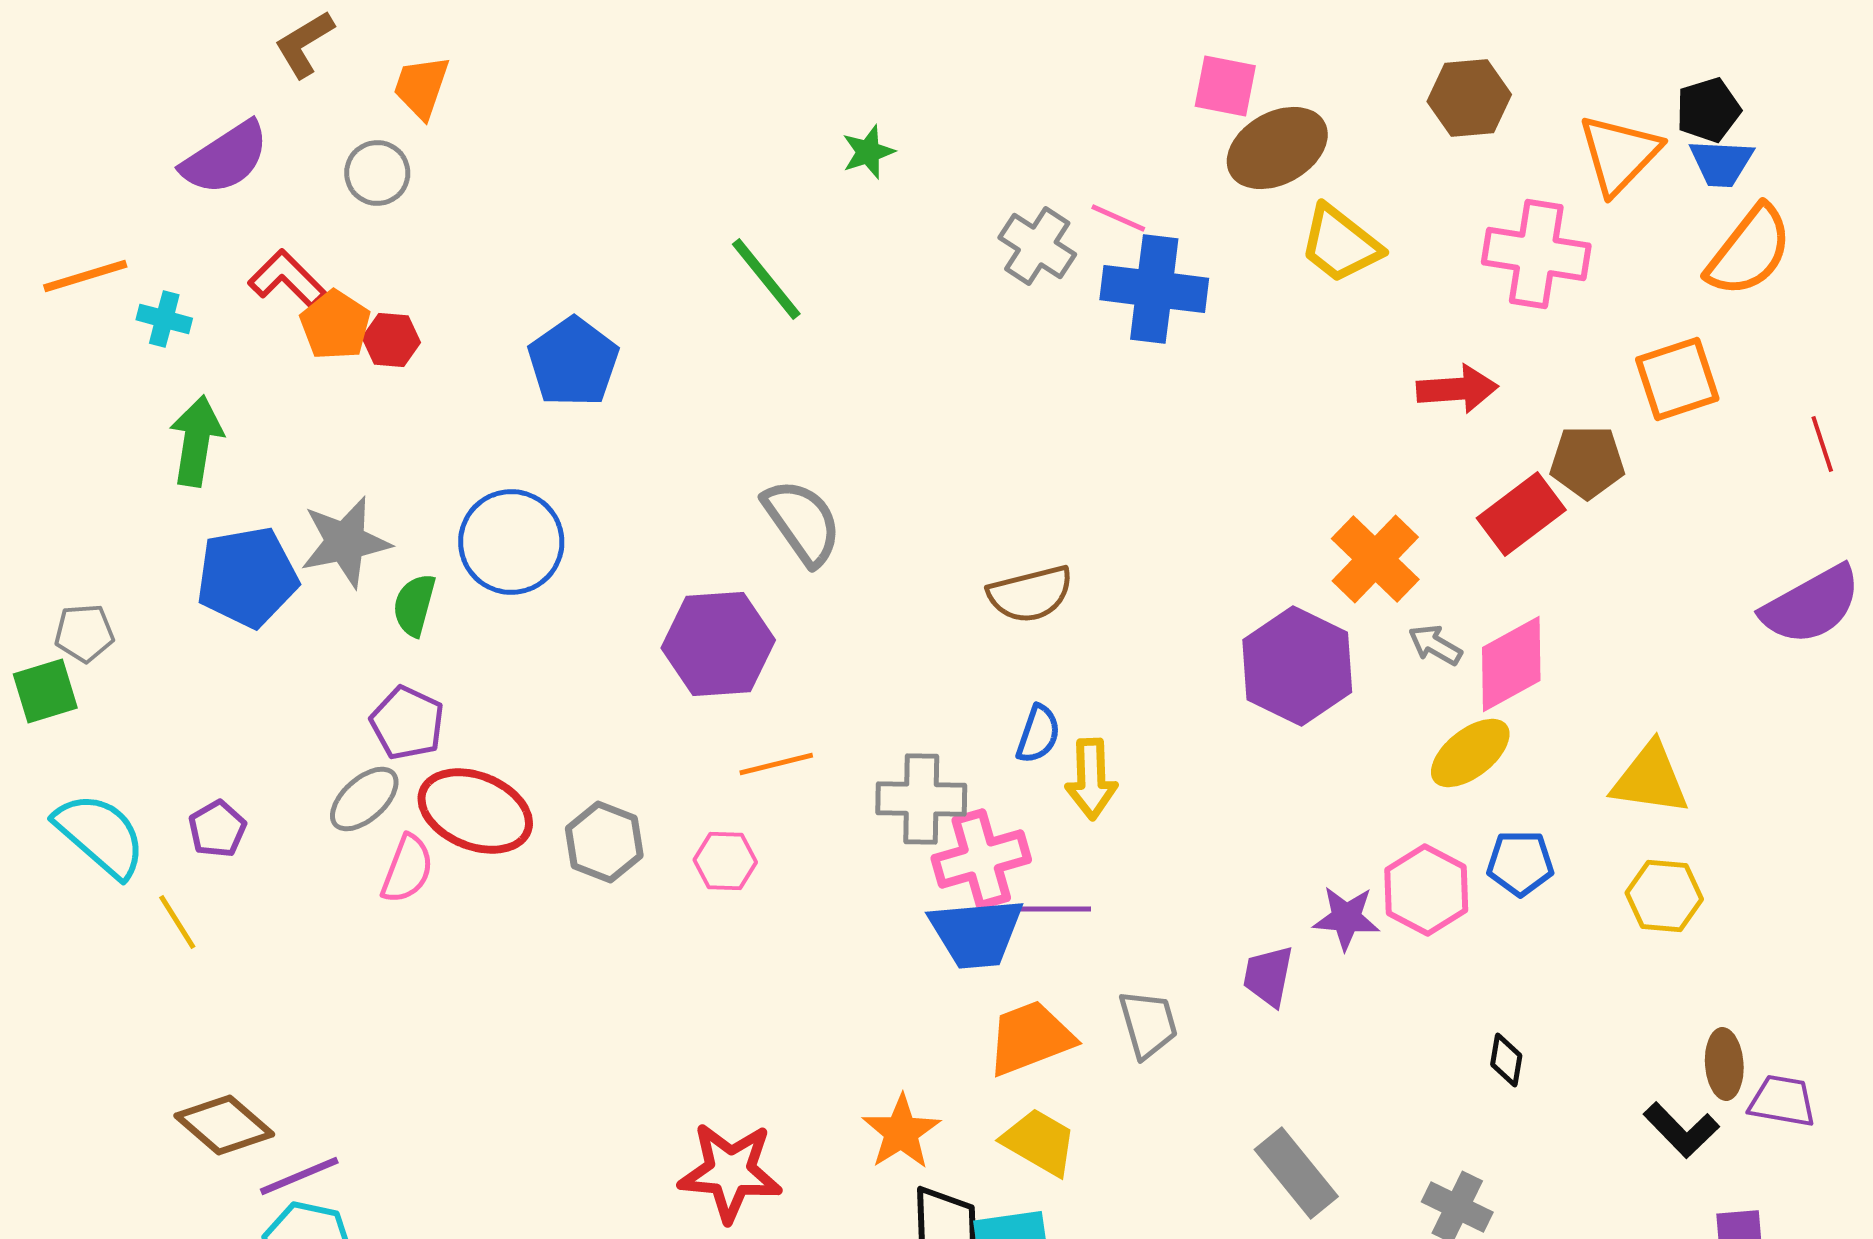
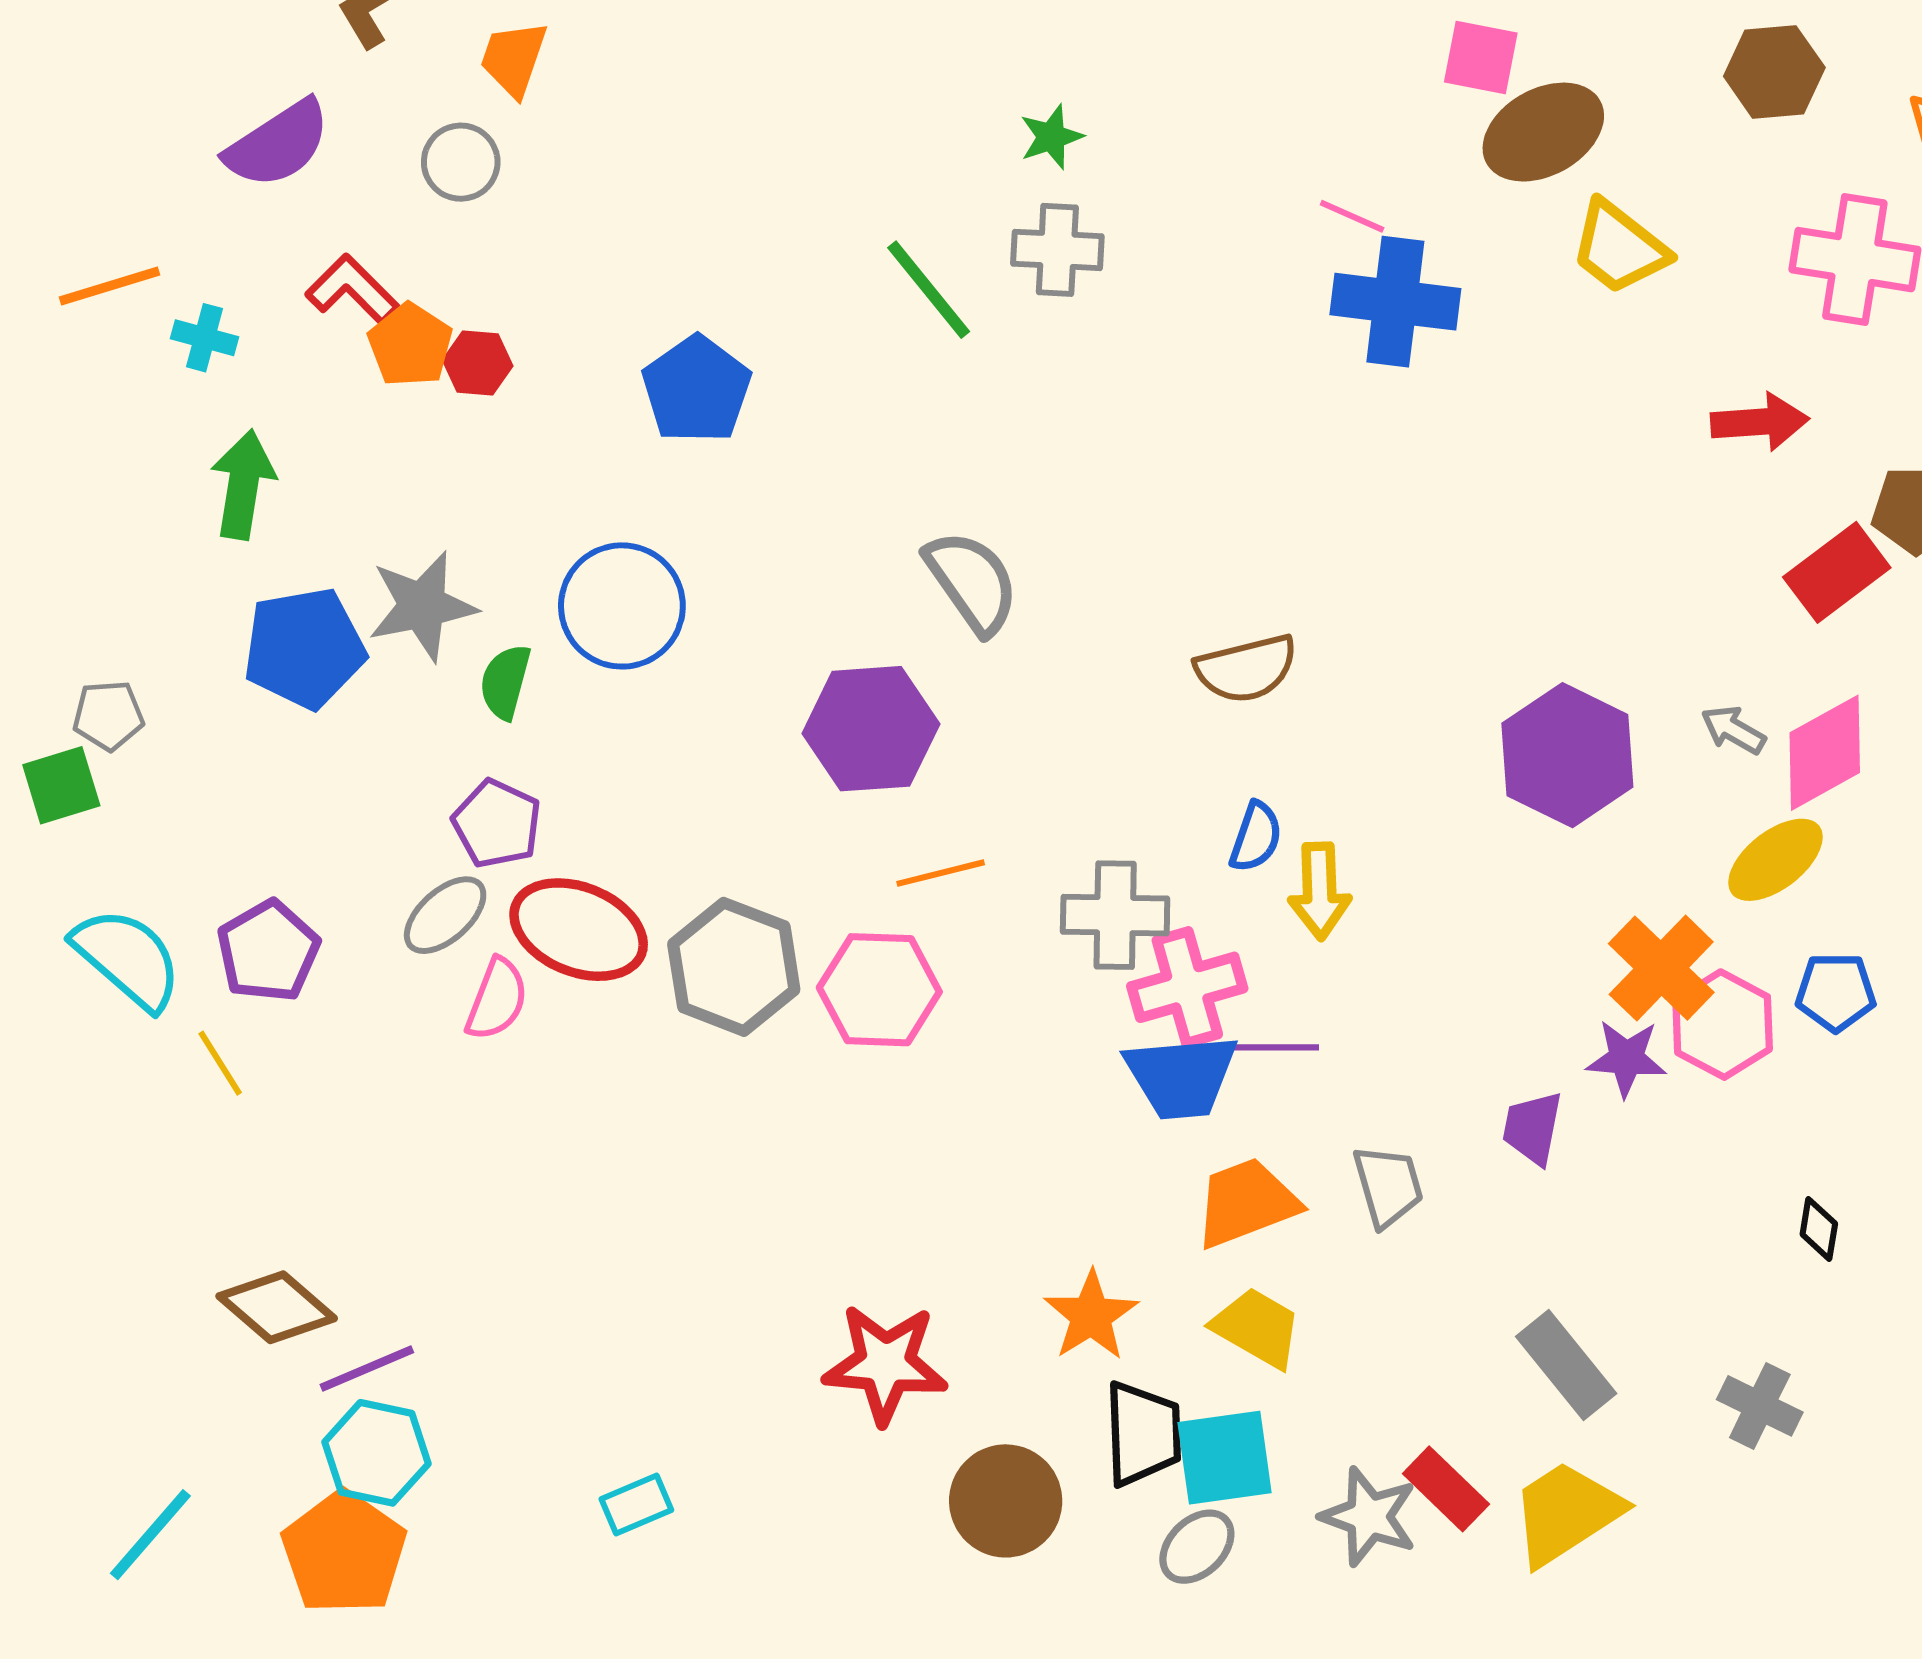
gray cross: (1037, 246) -> (1057, 250), moved, turned -30
orange cross: (1375, 559) -> (1661, 968), moved
purple pentagon: (217, 829) -> (268, 951), size x1.5
gray hexagon: (604, 842) -> (734, 967), size x1.4
pink hexagon: (725, 861) -> (879, 990), size x1.6

